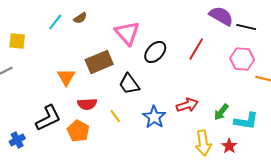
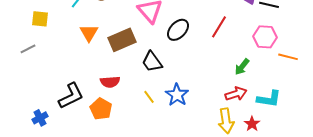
orange triangle: (66, 77) -> (89, 33), moved
red arrow: (187, 105) -> (236, 94), moved
green arrow: (221, 112) -> (242, 67), moved
yellow line: (115, 116) -> (149, 97), moved

